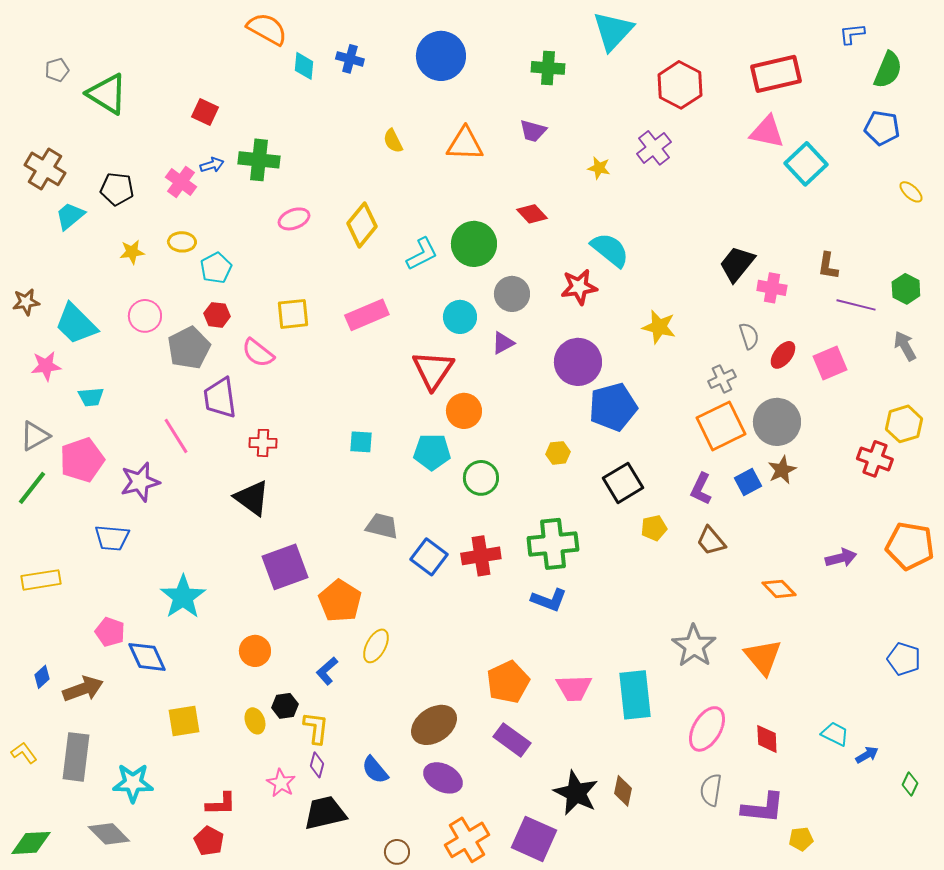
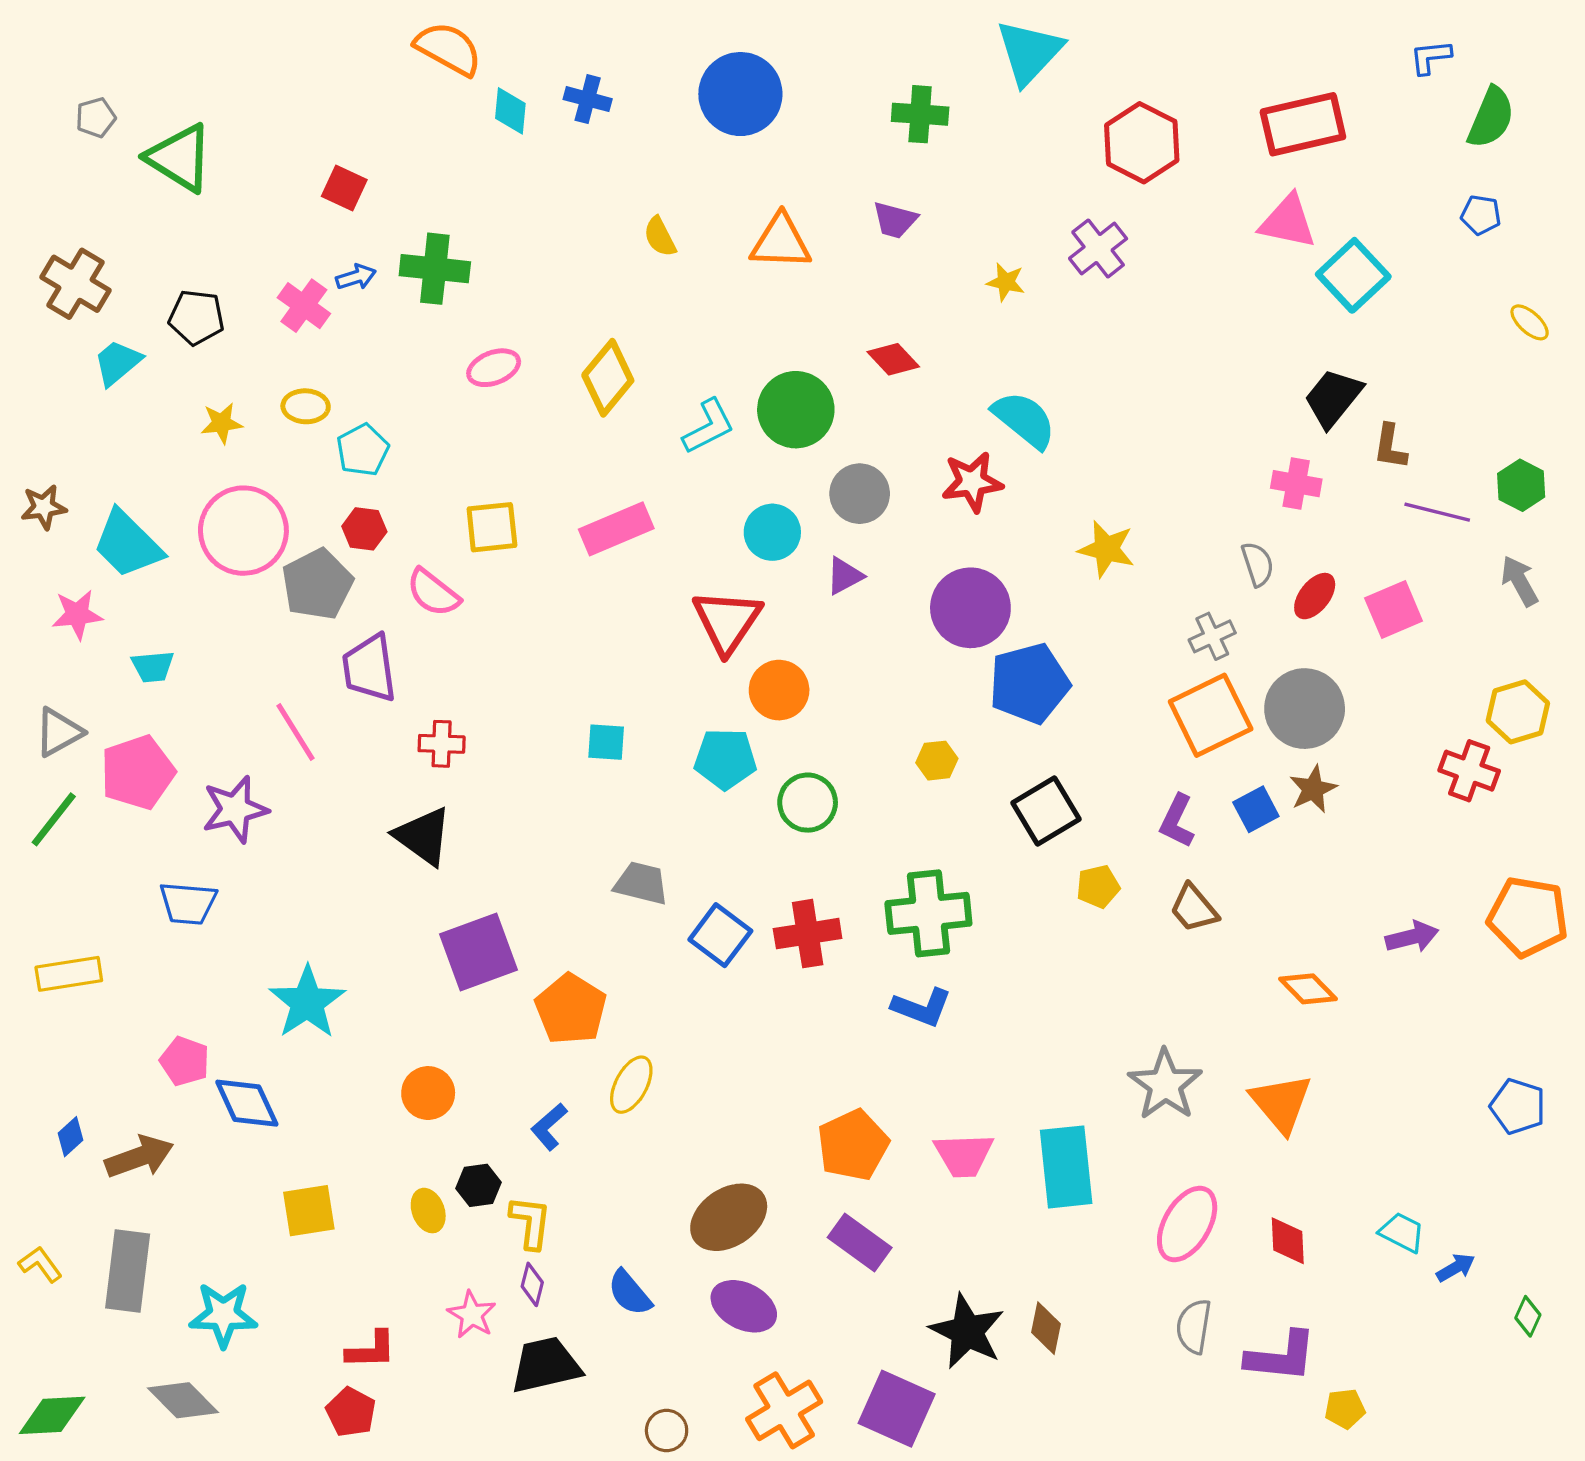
blue pentagon: (882, 128) -> (1481, 215), size x0.7
black trapezoid: (737, 264) -> (1333, 398), moved
pink circle: (145, 316) -> (243, 531), size x1.6

